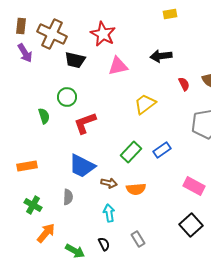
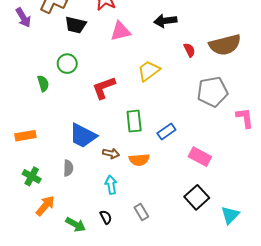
red L-shape: (85, 123) -> (104, 88), moved
blue rectangle: (162, 150) -> (166, 132), moved
green rectangle: (131, 152) -> (134, 121), turned -50

